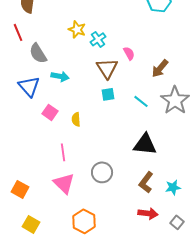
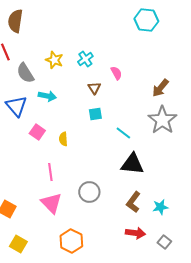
yellow star: (77, 29) -> (54, 60), moved
brown triangle: (107, 68) -> (94, 88), size x0.6
brown arrow: (160, 68) -> (160, 88), moved
cyan line: (141, 101) -> (123, 133), moved

